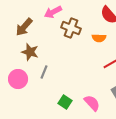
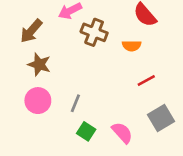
gray line: (44, 72) -> (75, 103), moved
pink circle: (18, 79) -> (38, 101), moved

